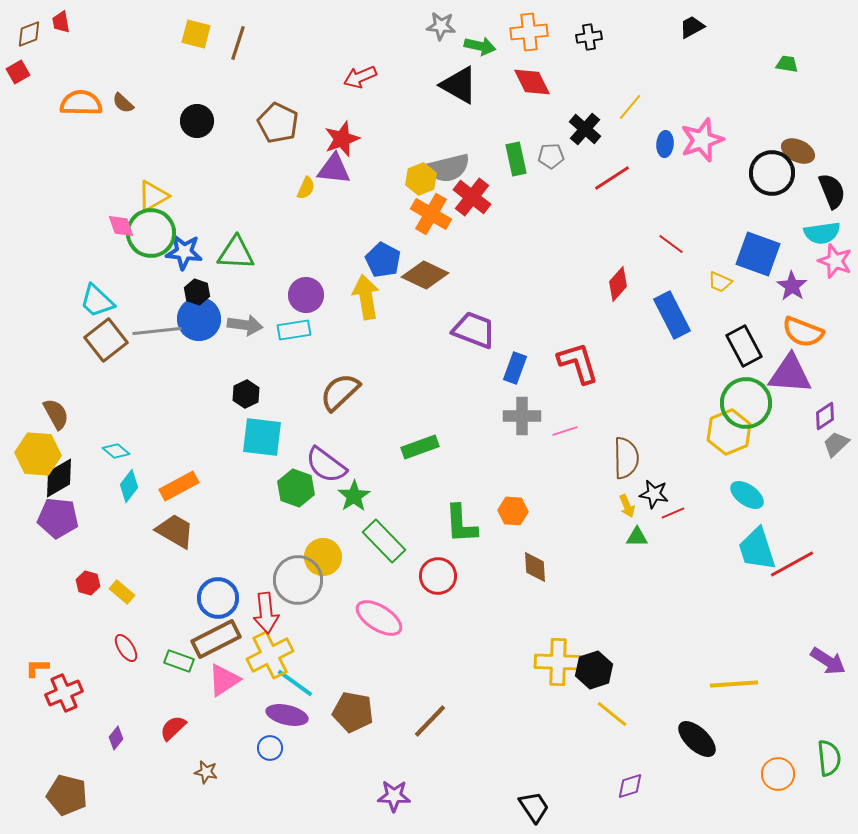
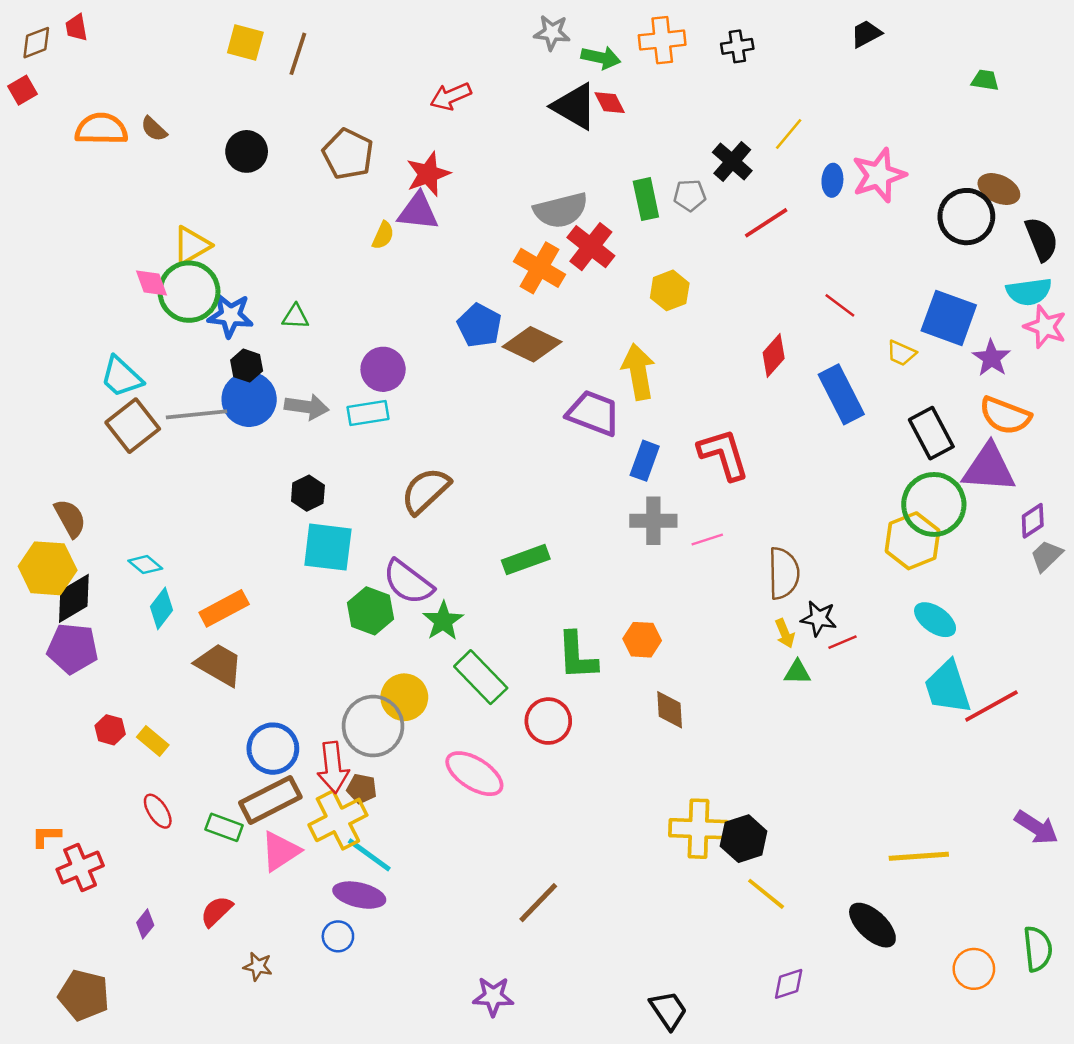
red diamond: (532, 82) -> (610, 103), moved, size x0.7
yellow hexagon: (421, 179) -> (670, 290), moved
green triangle: (236, 253) -> (295, 317), size x0.6
yellow arrow: (366, 297) -> (638, 372), moved
brown pentagon: (353, 712) -> (362, 789), moved, size x0.6

